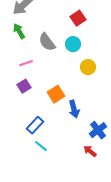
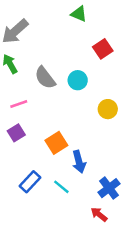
red square: (78, 18) -> (103, 49), moved
yellow circle: (88, 67) -> (108, 109), moved
cyan line: (41, 146) -> (61, 187), moved

